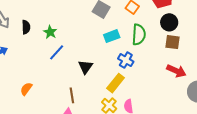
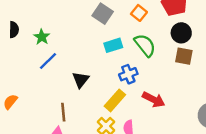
green semicircle: (139, 35) -> (145, 45), turned -45
blue cross: (126, 60) -> (128, 74), turned 35
red arrow: (176, 71) -> (154, 100), moved

